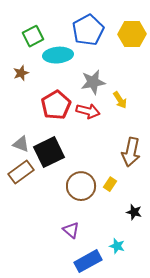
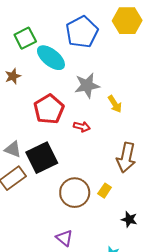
yellow hexagon: (132, 34) -> (127, 21), moved
cyan ellipse: (58, 55) -> (51, 58), turned 44
red arrow: (88, 111) -> (82, 127), moved, size x0.7

